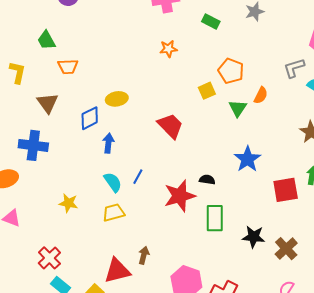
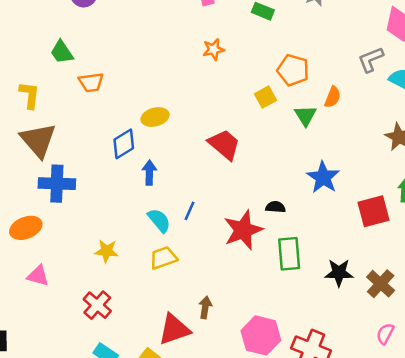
brown triangle: (47, 103) -> (38, 140), moved, size x1.4
red cross: (49, 258) -> (97, 305), moved

